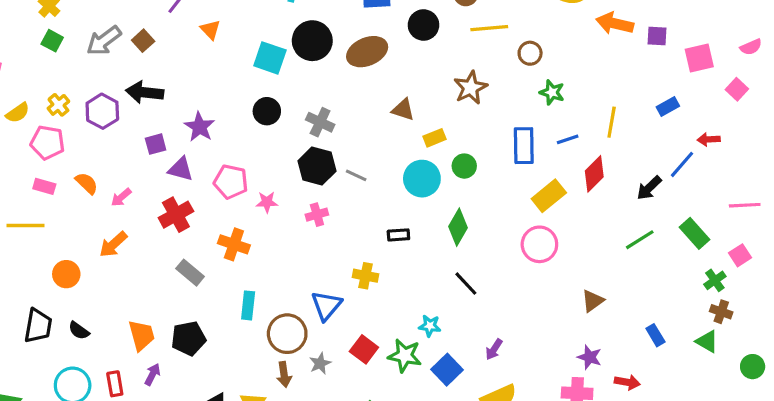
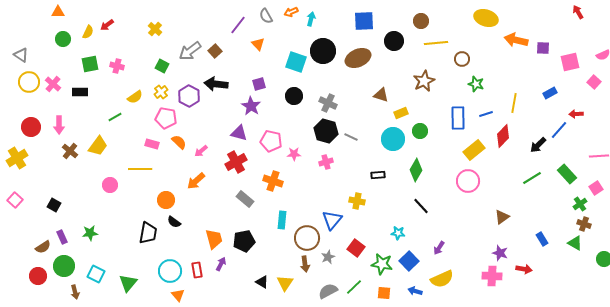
green square: (52, 41) -> (162, 66), moved
pink pentagon: (47, 143) -> (166, 118), moved
purple square: (156, 144) -> (259, 84), moved
black semicircle: (79, 331) -> (174, 222), moved
green star: (405, 356) -> (382, 264), moved

